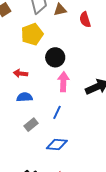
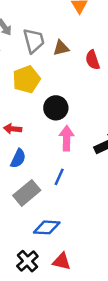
blue semicircle: (25, 97) -> (18, 158), turned 119
gray rectangle: (31, 125) -> (27, 193), size x1.5
blue diamond: (57, 145) -> (47, 227), moved

